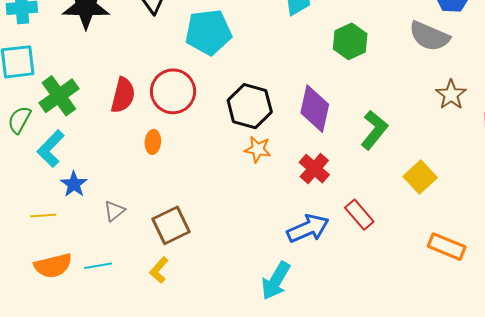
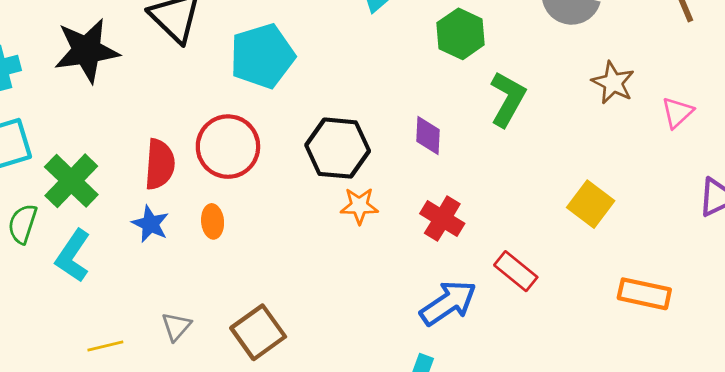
purple diamond: (315, 109) -> (428, 135), size x0.6
green L-shape: (374, 130) -> (508, 99), moved
blue star: (74, 184) -> (150, 224), moved
yellow line: (43, 215) -> (105, 346), moved

